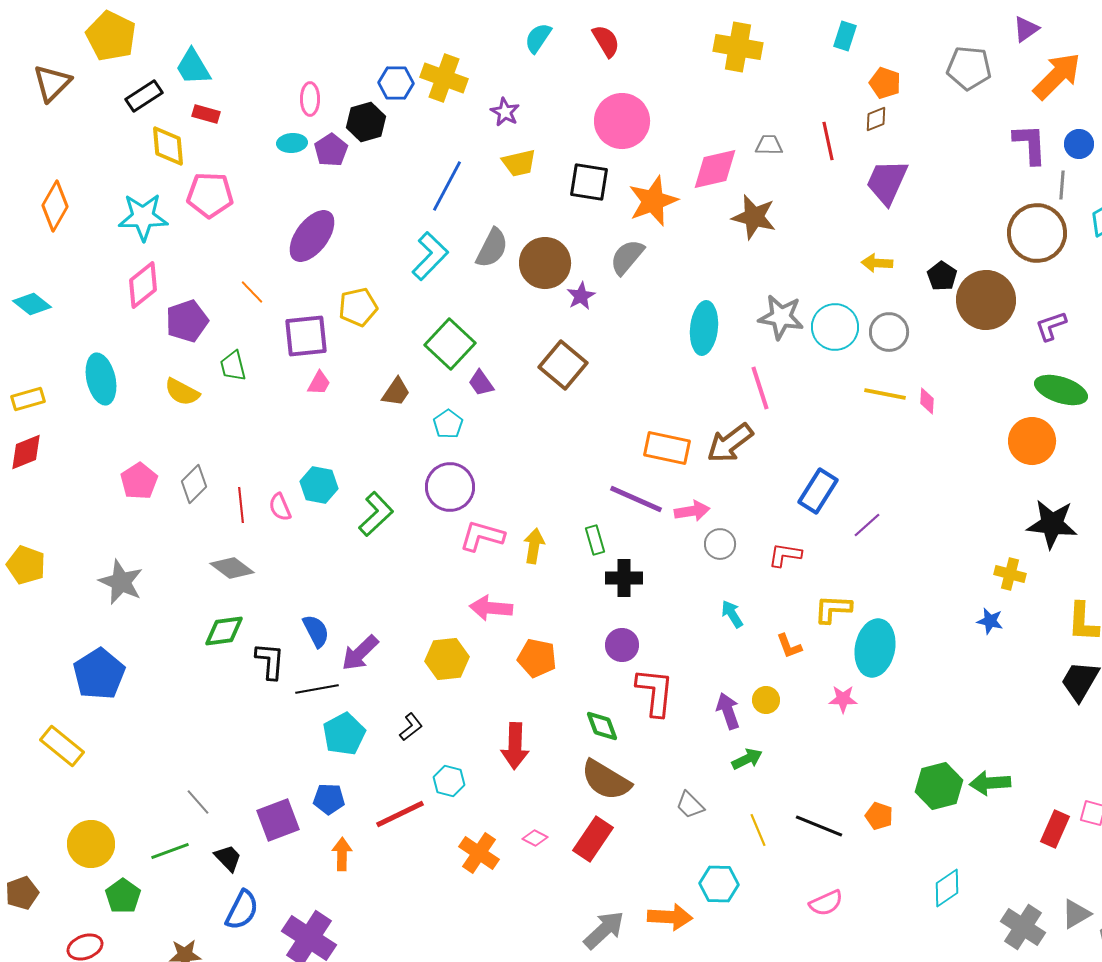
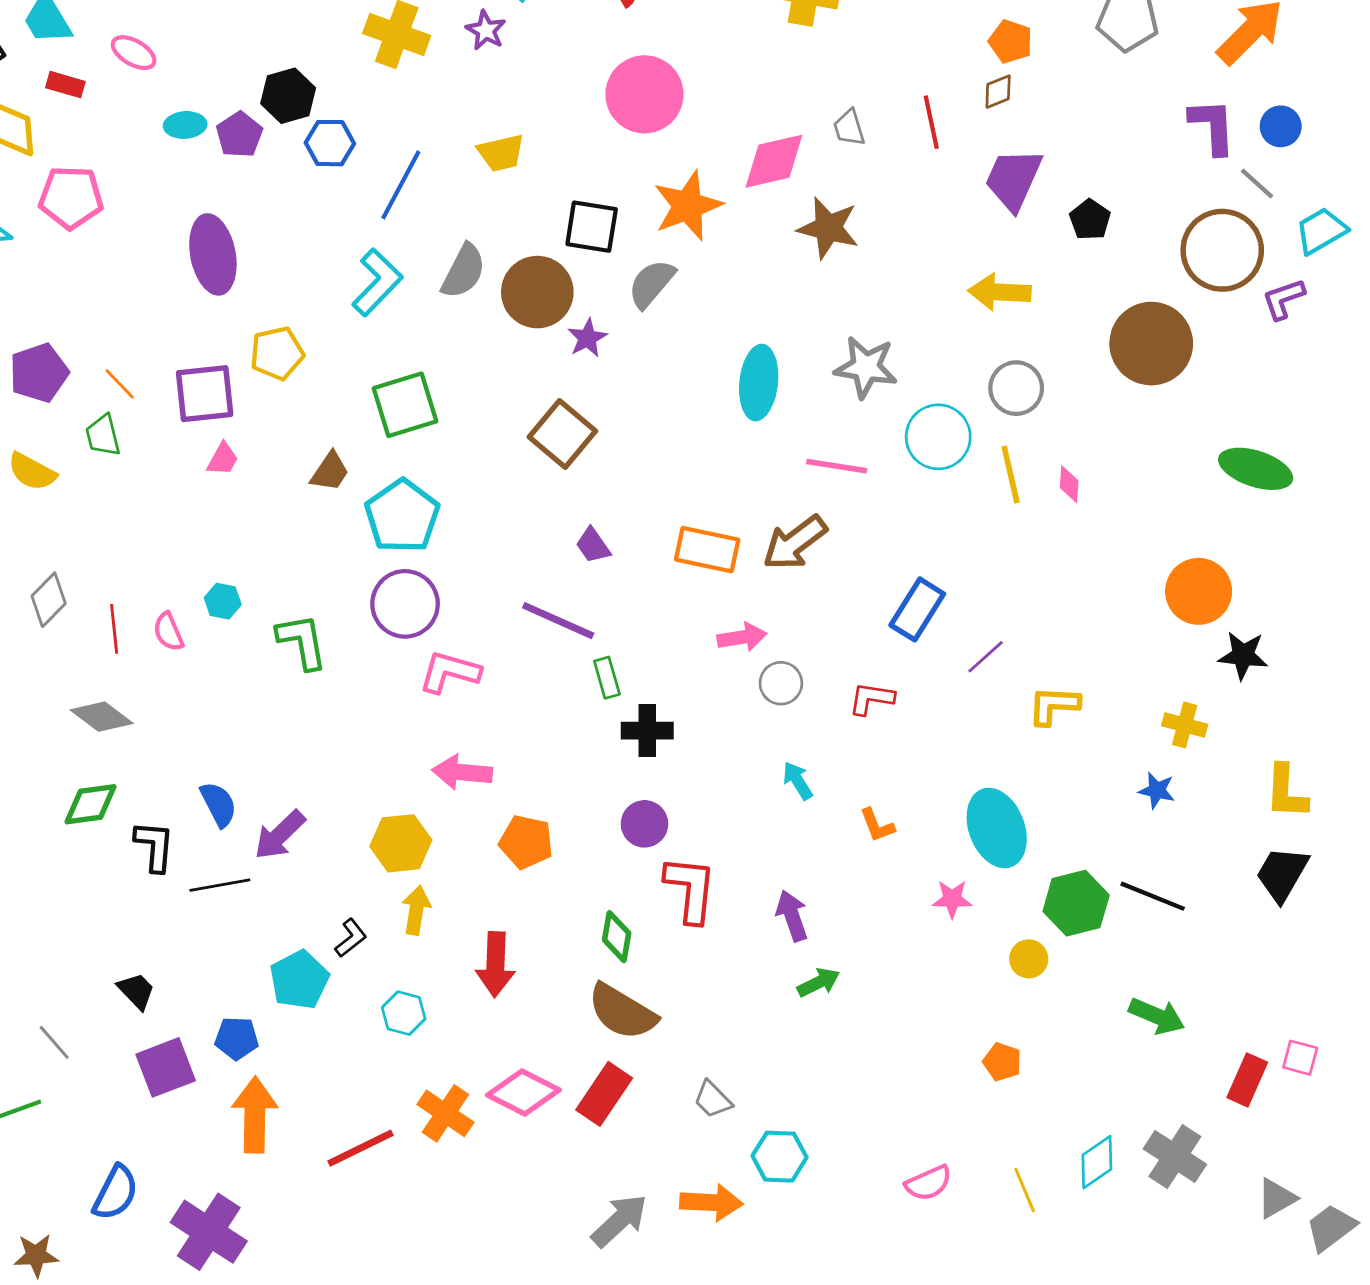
blue hexagon: (396, 83) -> (330, 143), moved
pink ellipse: (310, 99) -> (134, 53), moved, turned -60
purple star: (505, 112) -> (486, 30), moved
gray trapezoid: (769, 145) -> (849, 128), turned -108
black square: (589, 182) -> (592, 227), moved
gray line: (1062, 185) -> (1257, 183), turned -52
purple ellipse: (312, 236) -> (213, 254), turned -48
yellow arrow: (877, 263) -> (999, 292), size x1.4
black pentagon: (942, 276) -> (1090, 220), moved
orange line: (252, 292) -> (120, 384), moved
purple L-shape: (1051, 326) -> (1283, 299), moved
cyan circle: (835, 327) -> (938, 437), moved
green square: (450, 344) -> (405, 405), turned 30
purple trapezoid: (481, 383) -> (593, 545), moved
pink line: (760, 388) -> (837, 466), turned -63
yellow line: (885, 394) -> (1011, 474), turned 66
cyan pentagon: (448, 424) -> (402, 516), size x1.8
orange circle: (1032, 441) -> (1199, 591), moved
cyan hexagon: (319, 485) -> (223, 601), size x0.7
purple line: (636, 499) -> (558, 621), moved
green L-shape: (376, 514) -> (302, 641), turned -57
black star: (1052, 524) -> (1243, 655), size x0.7
yellow arrow: (534, 546) -> (416, 910), moved
yellow L-shape: (833, 609) -> (1054, 705), moved
cyan ellipse: (875, 648) -> (997, 828), turned -32
yellow circle: (766, 700) -> (1029, 959), moved
green diamond: (602, 726) -> (617, 937), turned 30
cyan pentagon: (344, 734) -> (299, 980), moved
green arrow: (990, 783) -> (1157, 1016), turned -153
green hexagon: (939, 786) -> (1076, 903), moved
gray trapezoid: (690, 805) -> (713, 1099), moved
red line: (400, 814) -> (361, 1148), moved
black line: (819, 826) -> (1153, 896), moved
yellow line: (758, 830) -> (1025, 1190), moved
pink diamond: (535, 838) -> (523, 1092), size x2.0
orange arrow: (342, 854) -> (255, 1115), size x1.6
black trapezoid: (228, 858) -> (136, 991), moved
gray cross: (1023, 927) -> (1175, 1157), moved

